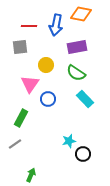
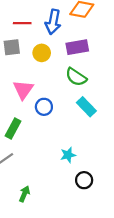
yellow circle: (46, 65) -> (42, 53), moved
black circle: (83, 154) -> (84, 180), moved

